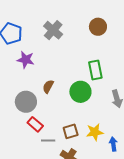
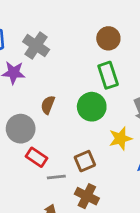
brown circle: (98, 27) -> (108, 38), moved
gray cross: (53, 30) -> (36, 46), moved
yellow star: (95, 132) -> (120, 138), moved

